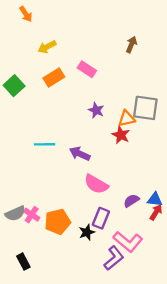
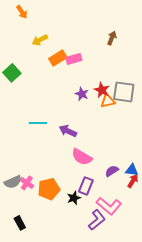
pink rectangle: (87, 69) -> (74, 59), turned -49
orange rectangle: (54, 77) -> (58, 58), moved
red star: (121, 135) -> (102, 90), moved

